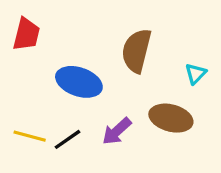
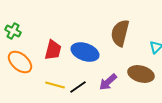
red trapezoid: (26, 34) -> (53, 50), moved

